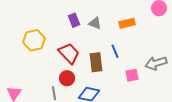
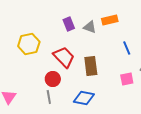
orange rectangle: (127, 23) -> (110, 20), moved
blue line: (115, 51) -> (127, 48), moved
red circle: (67, 78) -> (53, 79), moved

